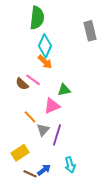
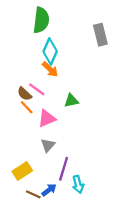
pink triangle: (52, 106) -> (47, 118), moved
orange line: (30, 117) -> (27, 107), moved
purple line: (57, 135) -> (64, 169), moved

